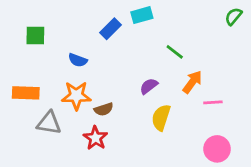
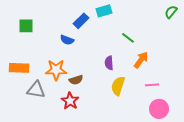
blue semicircle: (78, 60) -> (67, 40), moved
purple semicircle: (149, 86) -> (109, 63), turned -56
pink line: (213, 102) -> (152, 85), moved

